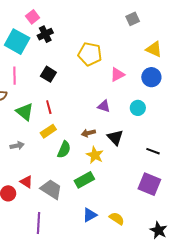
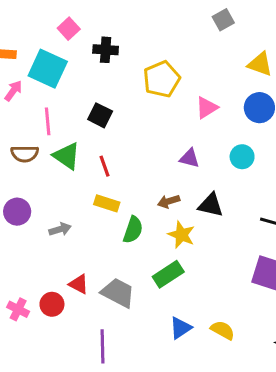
black cross: (45, 34) -> (106, 50), moved, turned 35
yellow pentagon: (90, 54) -> (162, 79), turned -30
green triangle: (25, 112) -> (67, 156), moved
yellow rectangle: (48, 131) -> (107, 203), turned 56
black triangle: (115, 137) -> (211, 205), turned -30

